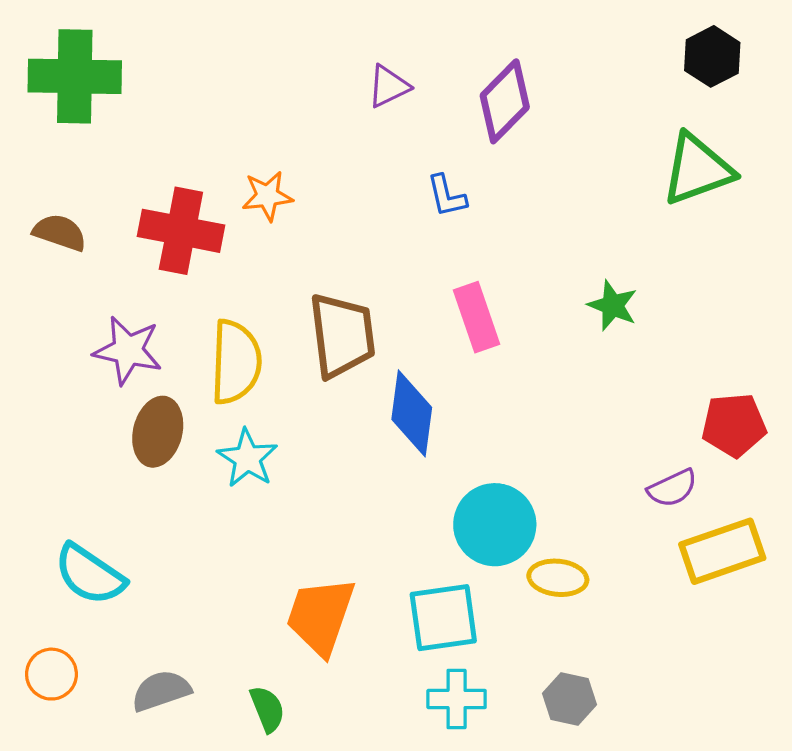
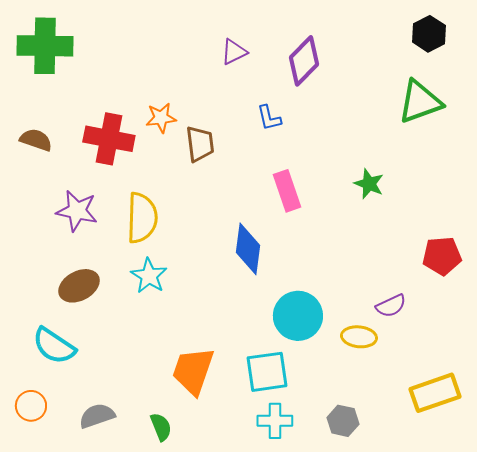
brown trapezoid: (342, 335) -> (200, 144), moved, size x0.7
brown ellipse: (158, 432) -> (79, 286), moved, turned 48
purple semicircle: (672, 488) -> (391, 306), moved
yellow rectangle: (722, 551) -> (435, 393), moved
yellow ellipse: (558, 578) -> (359, 337), moved

